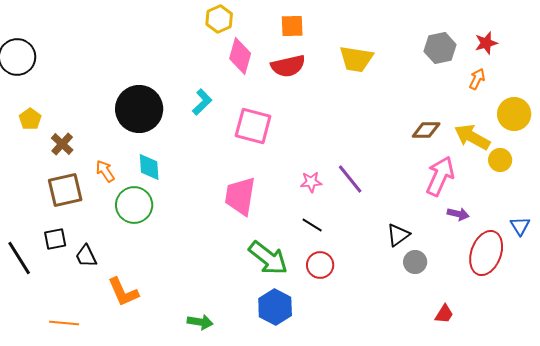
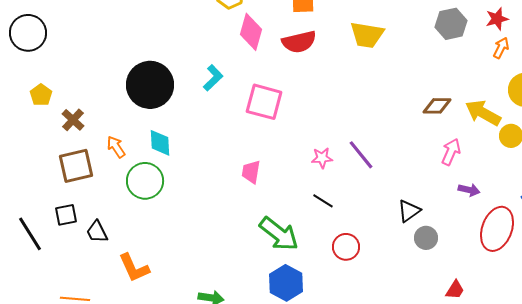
orange arrow: (477, 79) -> (501, 48), moved
pink arrow: (440, 176) -> (451, 152), size x0.7
pink trapezoid: (240, 196) -> (251, 172), size x0.6
red circle: (320, 265) -> (346, 247), moved

